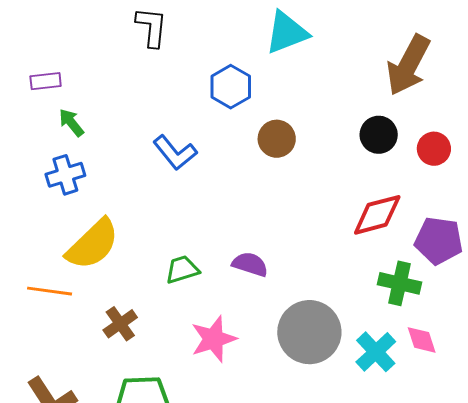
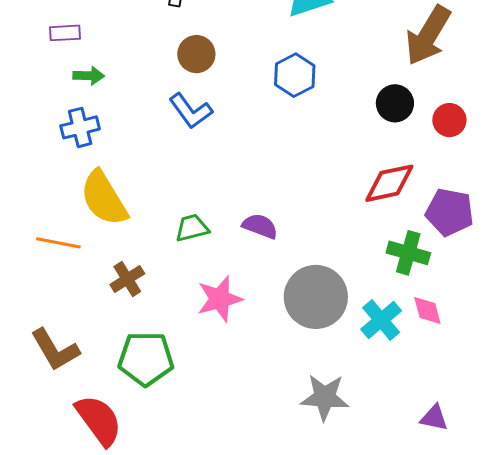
blue hexagon: (231, 87) -> (295, 75), moved
green arrow: (71, 123) -> (89, 76), turned 128
brown circle: (277, 139) -> (196, 54), moved
yellow semicircle: (93, 244) -> (104, 198), turned 100

